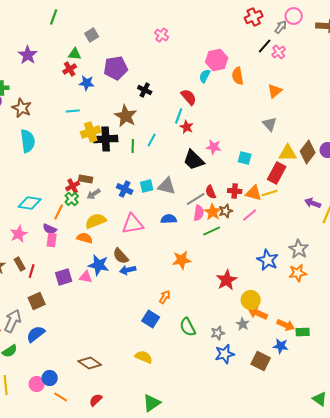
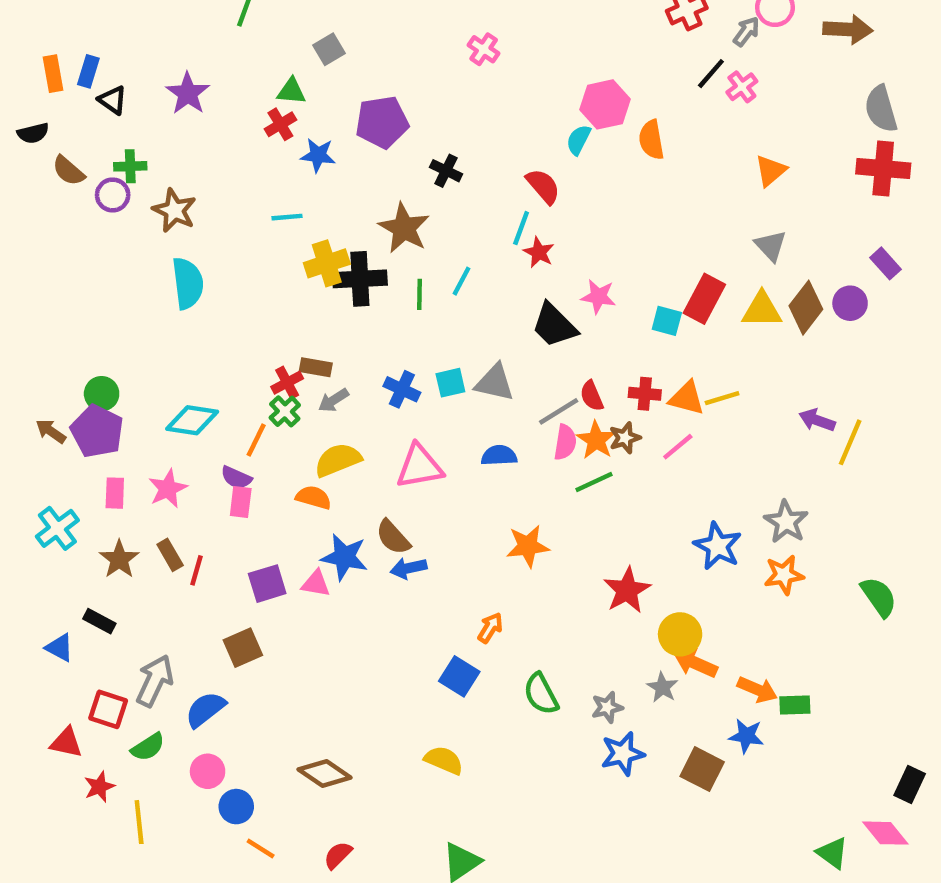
orange triangle: (275, 91) -> (771, 171), moved
gray triangle: (270, 124) -> (771, 246), moved
red rectangle: (277, 173) -> (704, 299), moved
brown square: (37, 301) -> (243, 648), moved
pink circle: (37, 384) -> (208, 771), moved

